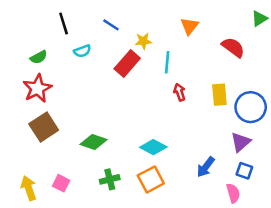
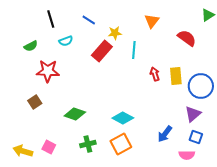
red star: (37, 88) -> (48, 71), moved, turned 30
red arrow: (180, 92) -> (155, 74), moved
brown square: (44, 127) -> (35, 102), size x0.6
yellow arrow: (29, 188) -> (23, 151), turned -54
pink semicircle: (233, 193) -> (187, 155), turned 105

